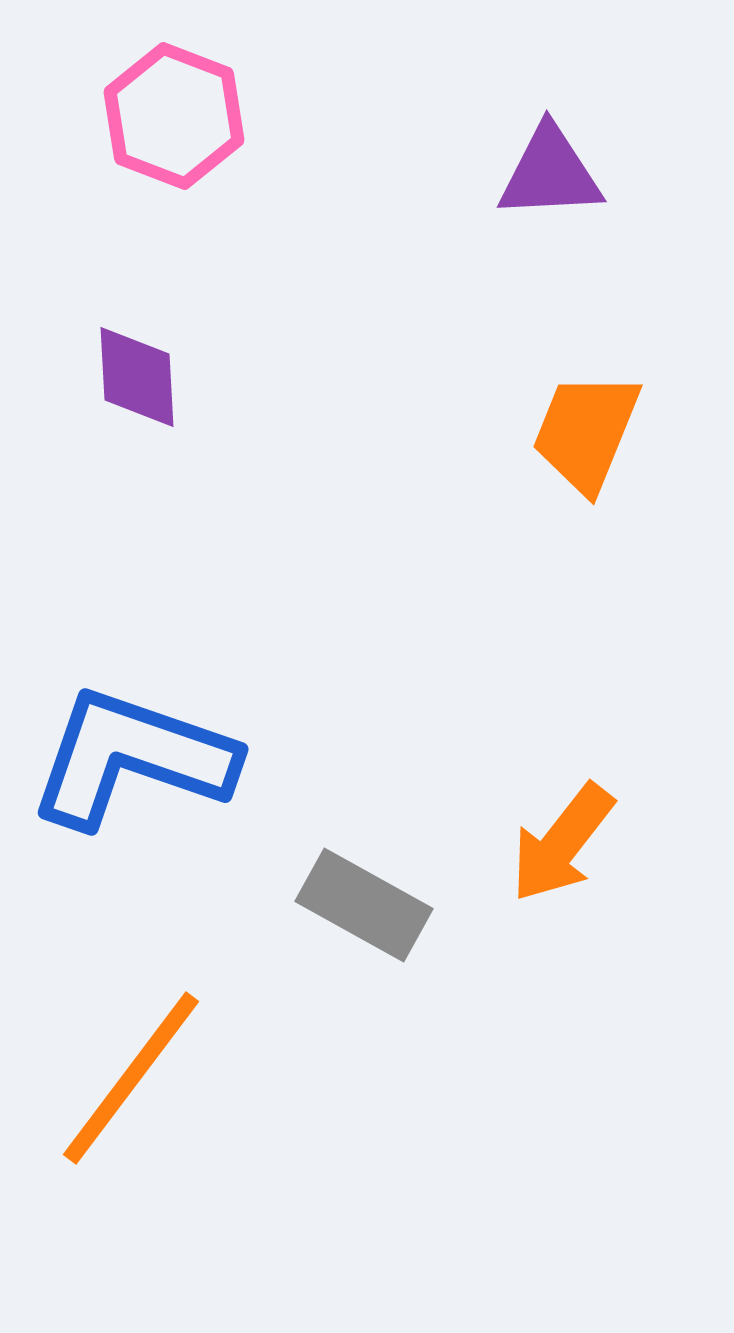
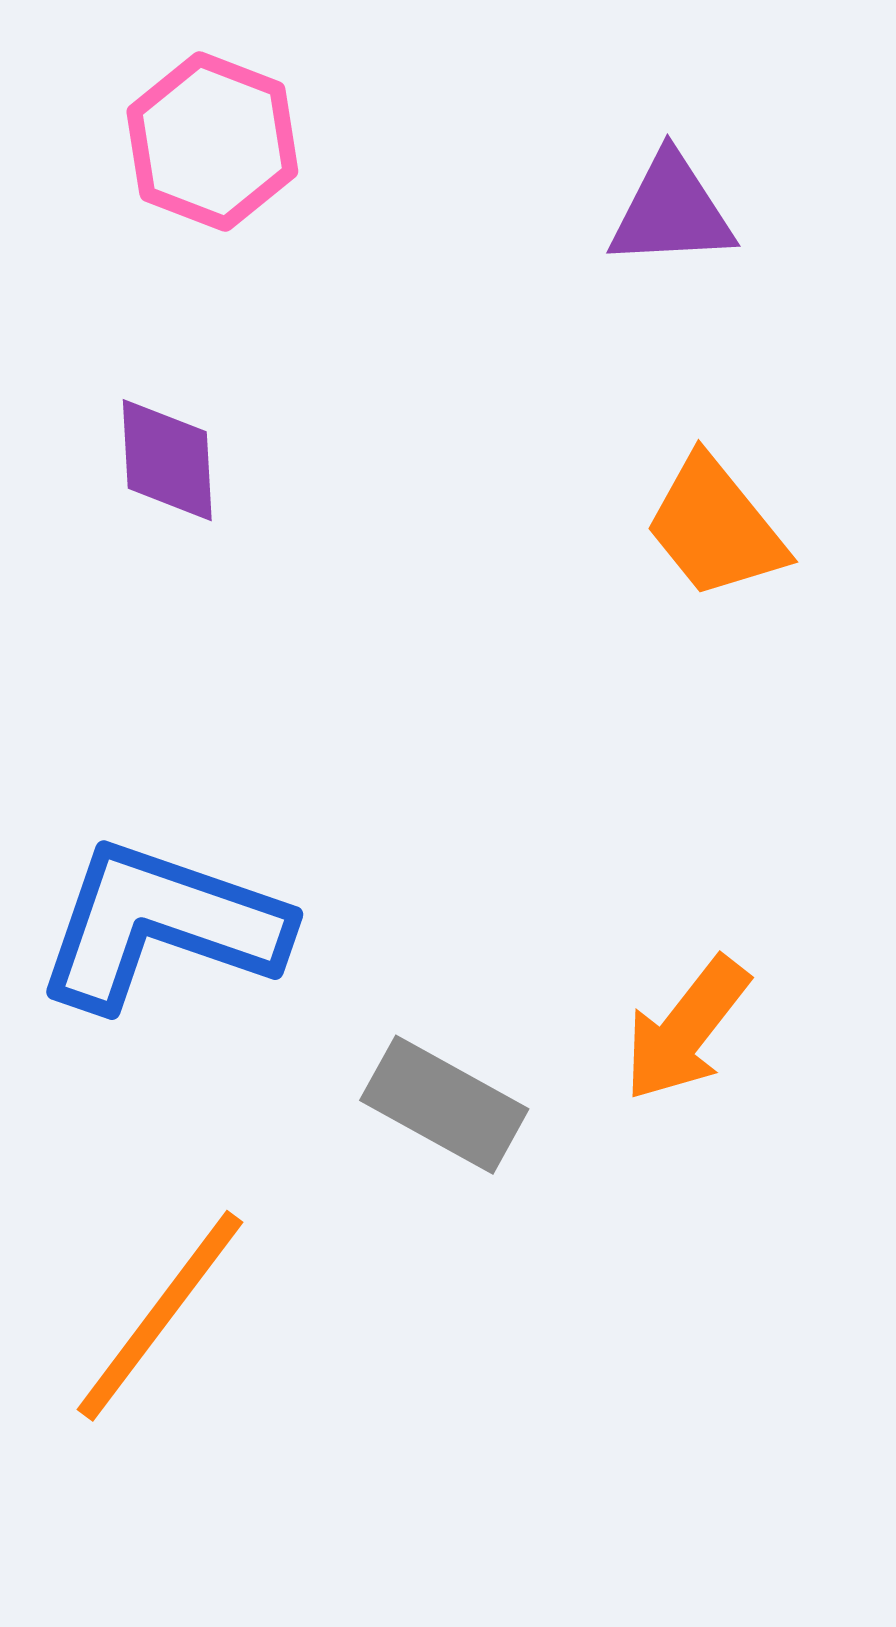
orange trapezoid: (586, 432) -> (715, 527), turned -61

